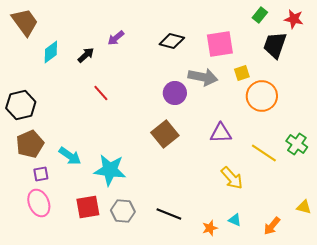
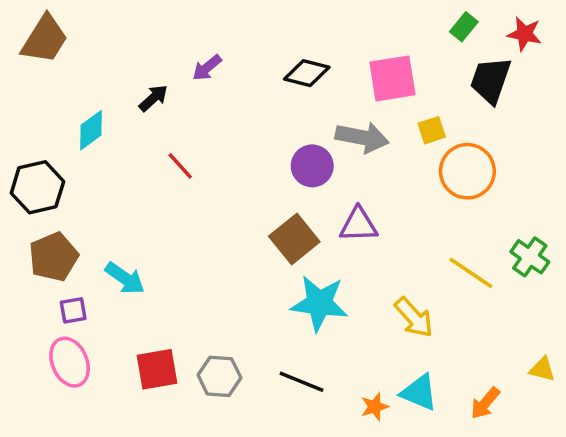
brown trapezoid: (25, 22) -> (45, 39), turned 68
cyan diamond: (51, 52) -> (91, 130), moved
purple triangle: (221, 133) -> (359, 225), moved
cyan star: (110, 170) -> (319, 303), moved
cyan triangle: (235, 220) -> (419, 392), size x1.6

